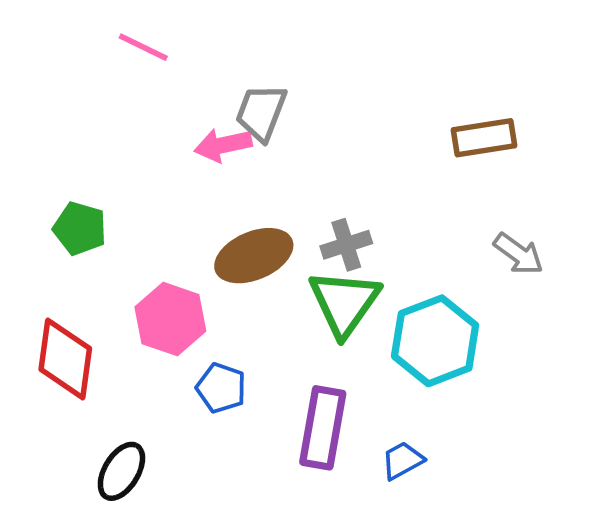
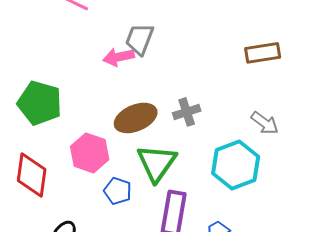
green pentagon: (80, 228) -> (40, 103), size x1.5
gray arrow: (518, 254) -> (265, 123), moved
green triangle: (344, 303) -> (157, 163), moved

